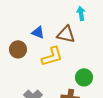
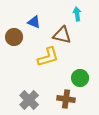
blue triangle: (38, 32) -> (34, 22), moved
brown circle: (18, 49) -> (14, 37), moved

